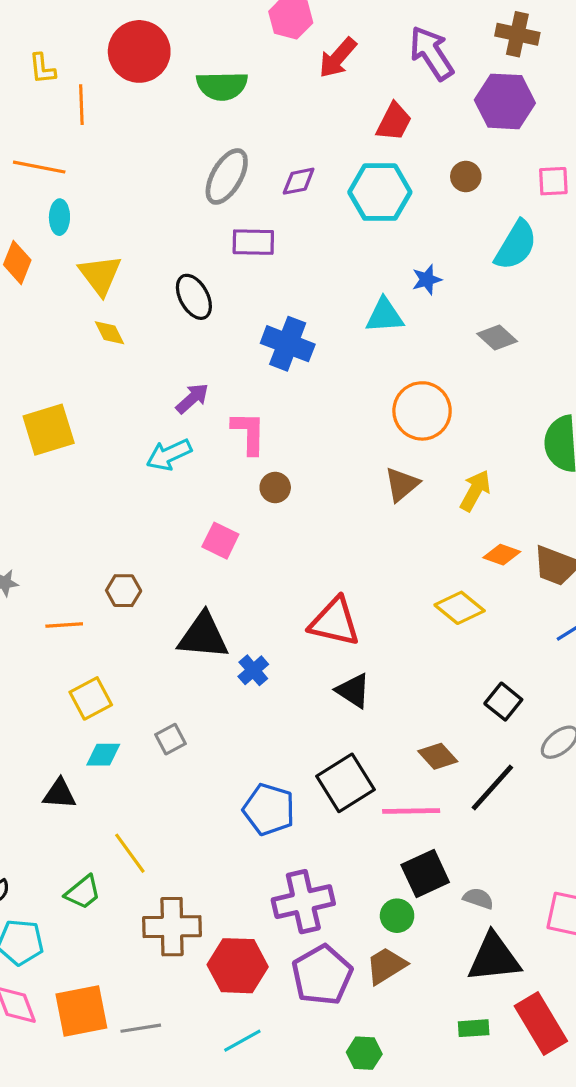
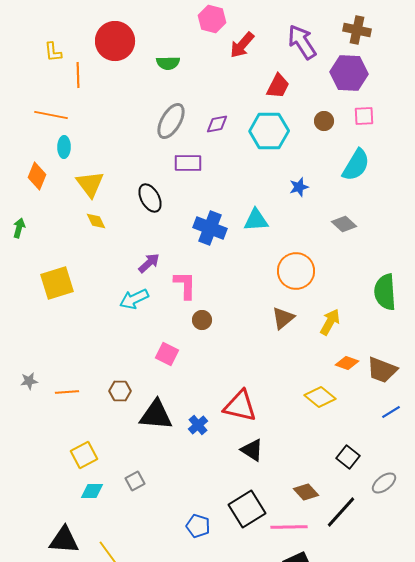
green semicircle: (222, 86) -> (168, 63), size x0.7
pink square: (553, 181) -> (364, 116), moved
cyan triangle: (385, 316) -> (256, 220), moved
brown hexagon: (124, 591) -> (120, 391), moved
orange line: (64, 625) -> (67, 392), moved
blue cross: (253, 670) -> (198, 425), moved
black triangle: (59, 794) -> (64, 540), moved, size x1.4
blue pentagon: (269, 809) -> (198, 526), size x0.7

